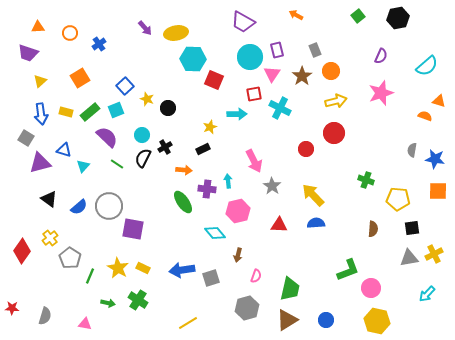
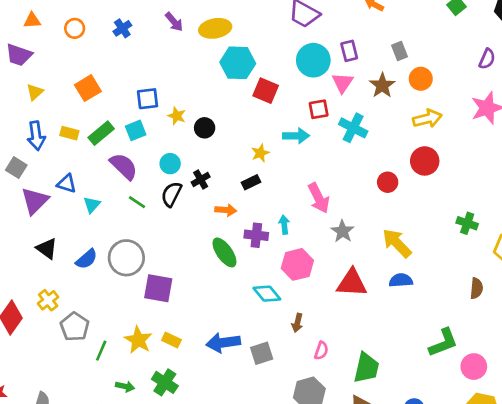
blue cross: (99, 44) -> (122, 28), moved
blue square: (125, 86) -> (148, 99), turned 36
purple triangle: (40, 163) -> (35, 201), turned -30
red triangle: (279, 225) -> (352, 283), size x1.4

